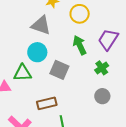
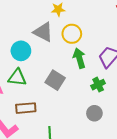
yellow circle: (80, 14) -> (72, 34), moved
cyan circle: (37, 52) -> (21, 51), moved
brown rectangle: (47, 103) -> (26, 108), moved

